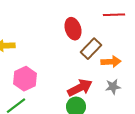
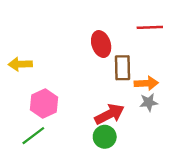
brown rectangle: (91, 49) -> (123, 68), turned -45
gray star: (113, 87) -> (149, 102), moved

